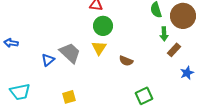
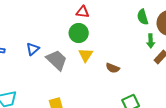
green circle: (103, 26) -> (79, 33), moved
blue triangle: (48, 60) -> (33, 49), moved

